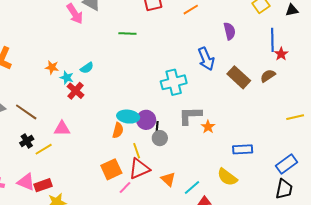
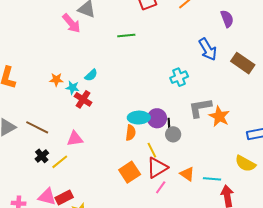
cyan cross: (174, 82) -> (179, 77), size x0.7
orange star: (208, 127) -> (219, 116), size x1.5
pink line: (125, 188) -> (161, 187), moved
cyan line: (192, 188) -> (212, 179), turned 54

